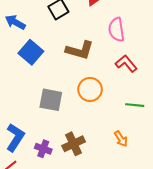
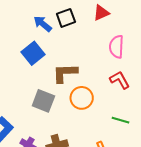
blue arrow: (15, 22) -> (43, 24), moved
brown L-shape: (80, 50) -> (65, 73), moved, turned 152

